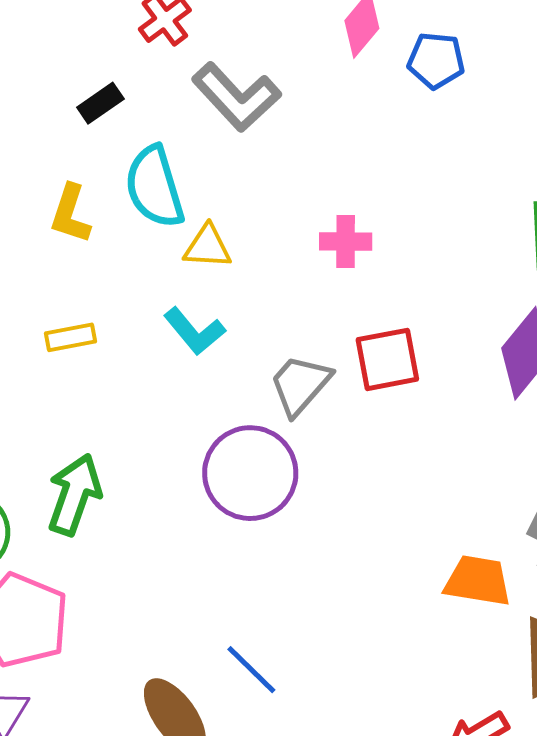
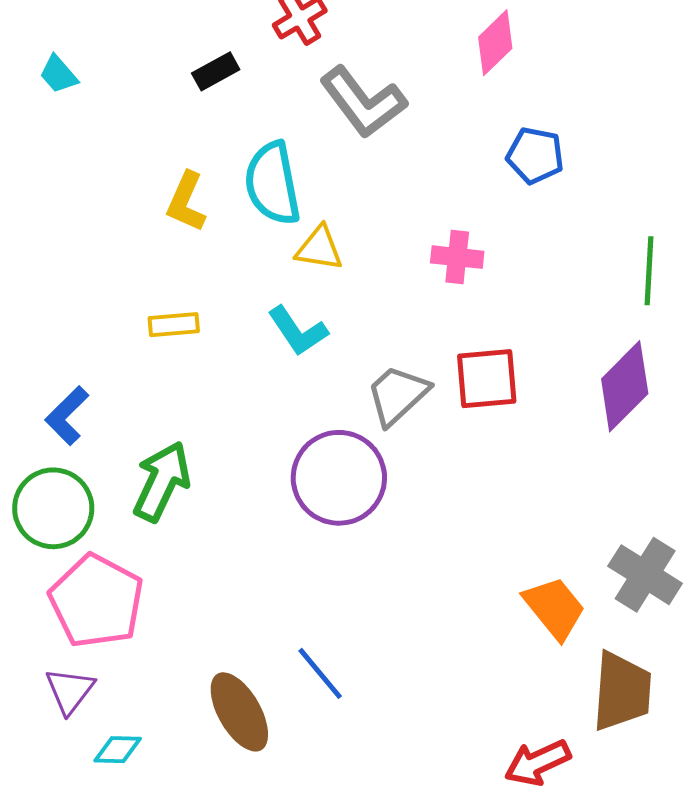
blue pentagon: (436, 60) -> (535, 156), moved
black rectangle: (100, 103) -> (216, 71), moved
orange trapezoid: (478, 581) -> (554, 608), turned 36

